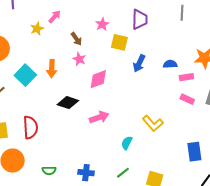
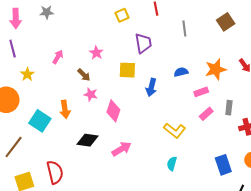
pink star: (102, 24) -> (96, 53), moved
yellow star: (37, 29) -> (27, 74), moved
blue semicircle: (170, 64) -> (181, 72), moved
pink diamond: (98, 79) -> (113, 111), turned -40
pink rectangle: (187, 99) -> (206, 114), turned -56
yellow L-shape: (153, 123) -> (175, 130), moved
cyan semicircle: (127, 143) -> (172, 164), moved

